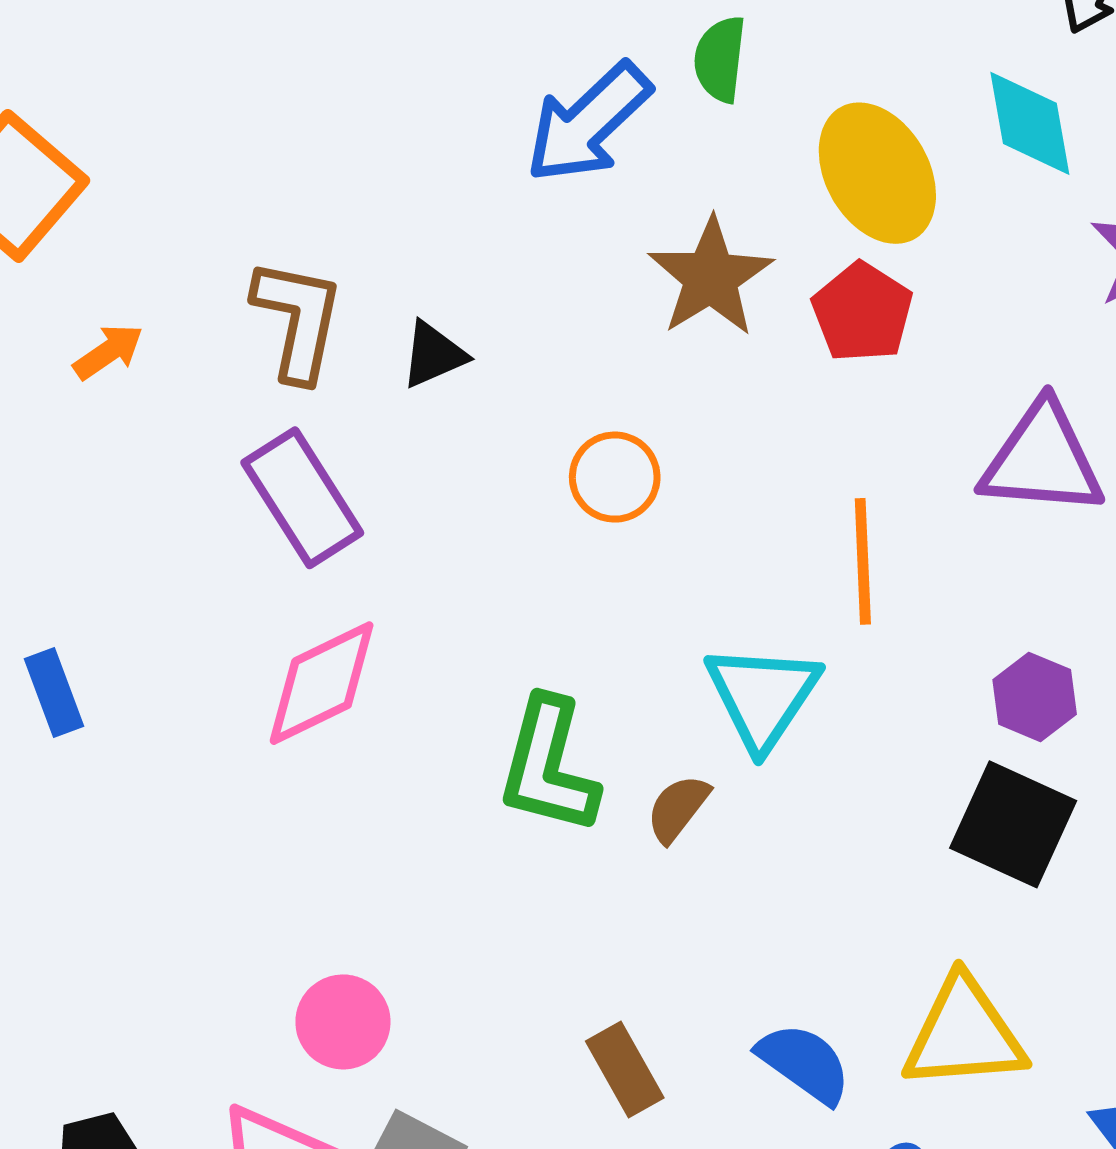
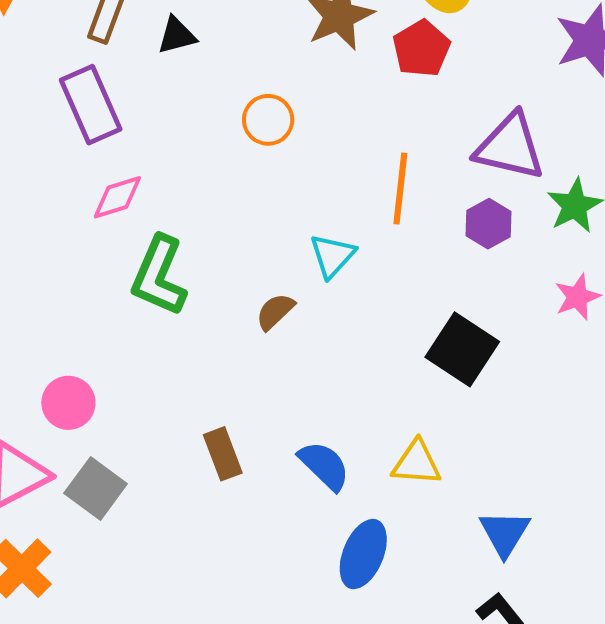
pink diamond: (322, 683) -> (117, 197), moved, size x0.7
cyan triangle: (763, 696) -> (332, 256), size x0.7
purple hexagon: (1035, 697) -> (488, 224), moved
green L-shape: (548, 766) -> (159, 276), moved
yellow triangle: (964, 1034) -> (417, 463), size x0.7

